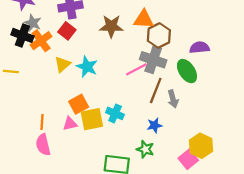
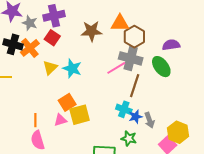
gray star: (33, 23) -> (30, 23), moved
gray arrow: (173, 99) -> (149, 120), moved
cyan cross: (115, 113) -> (124, 109), moved

